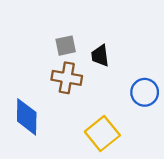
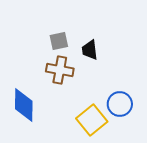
blue circle: (145, 92) -> (120, 104), moved

